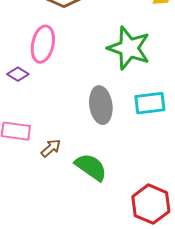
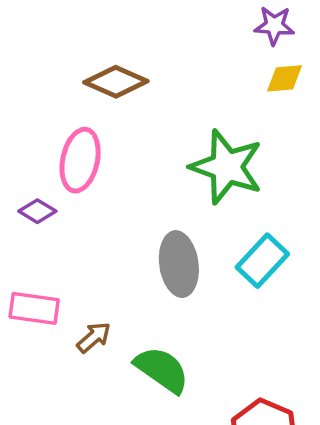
cyan rectangle: (150, 103) -> (262, 261), turned -40

